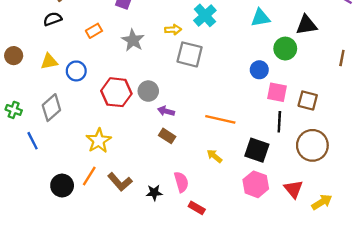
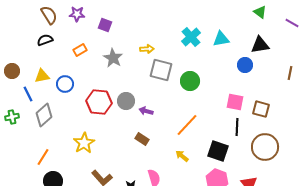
cyan cross: (205, 15) -> (191, 37), moved
green circle: (285, 49) -> (190, 81), moved
blue circle: (259, 70) -> (245, 65), moved
green cross: (14, 110) -> (12, 117), turned -32
purple arrow: (166, 111) -> (146, 111), moved
orange line: (220, 119) -> (187, 125), turned -60
blue line: (33, 141) -> (28, 94), moved
orange line: (89, 176) -> (43, 157), moved

